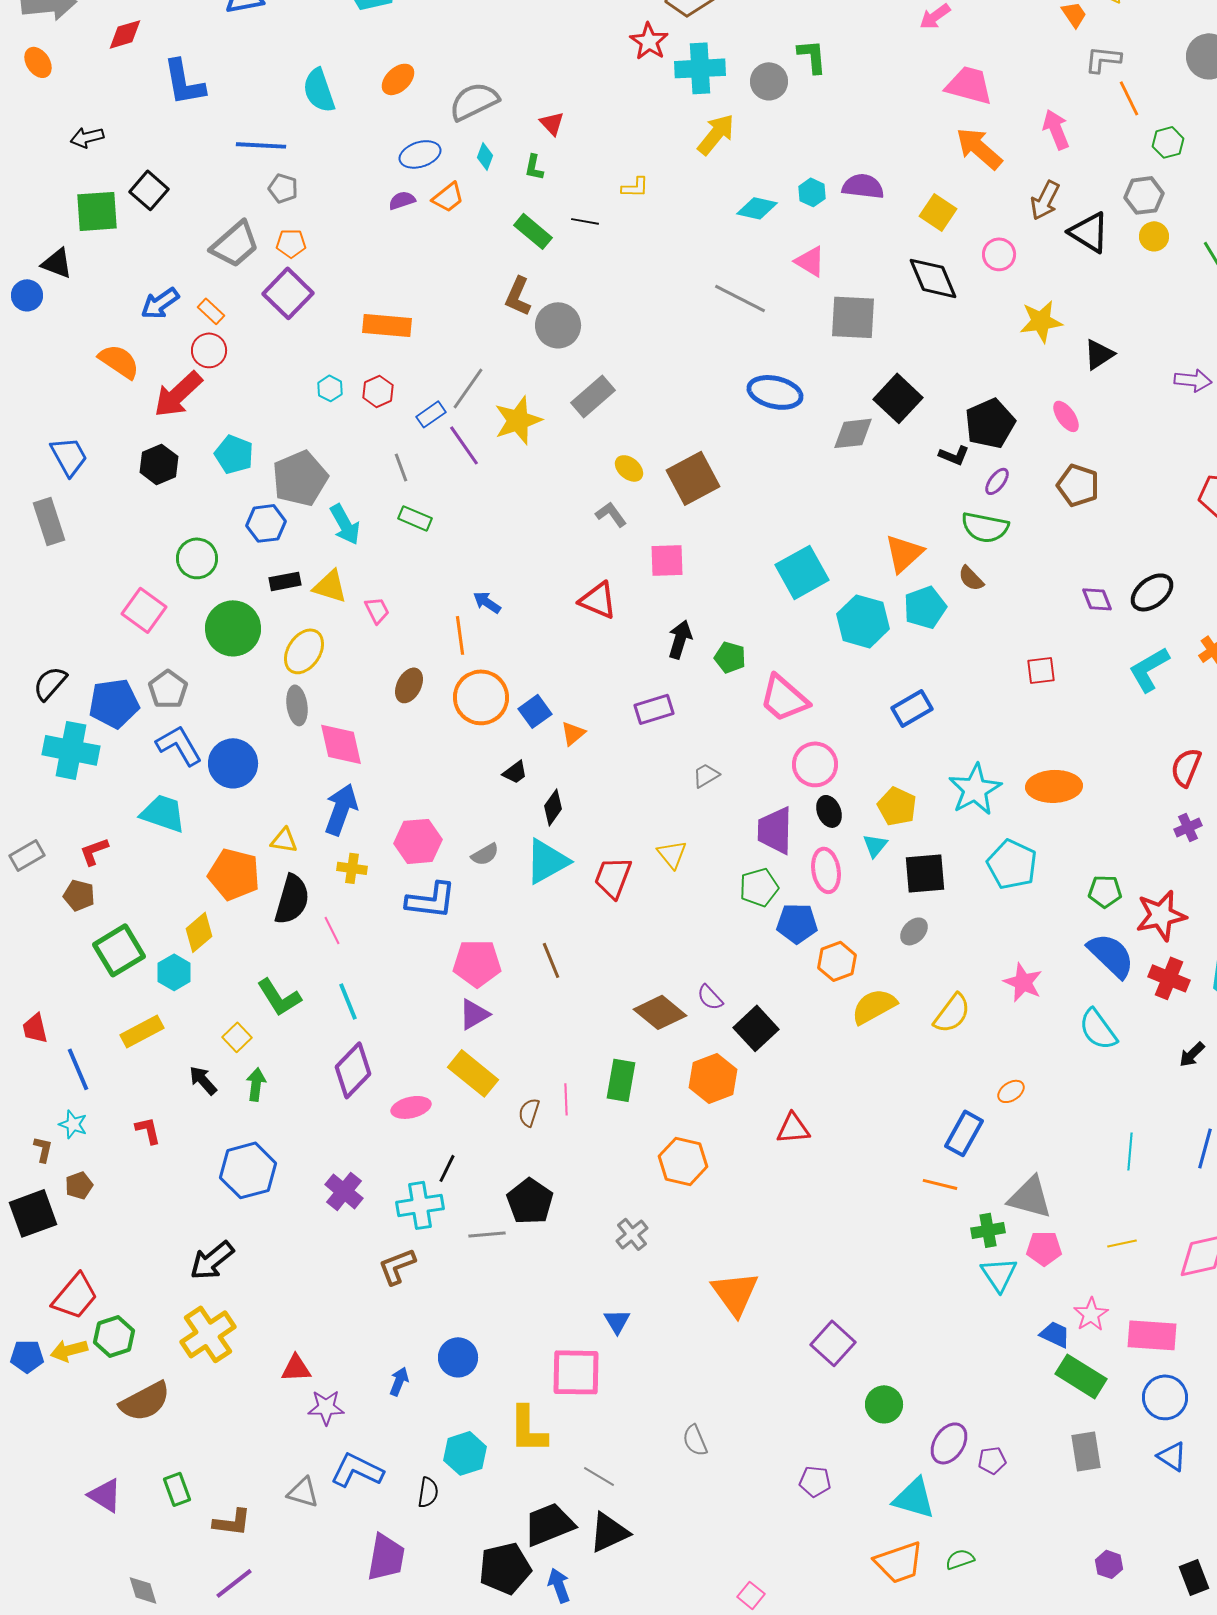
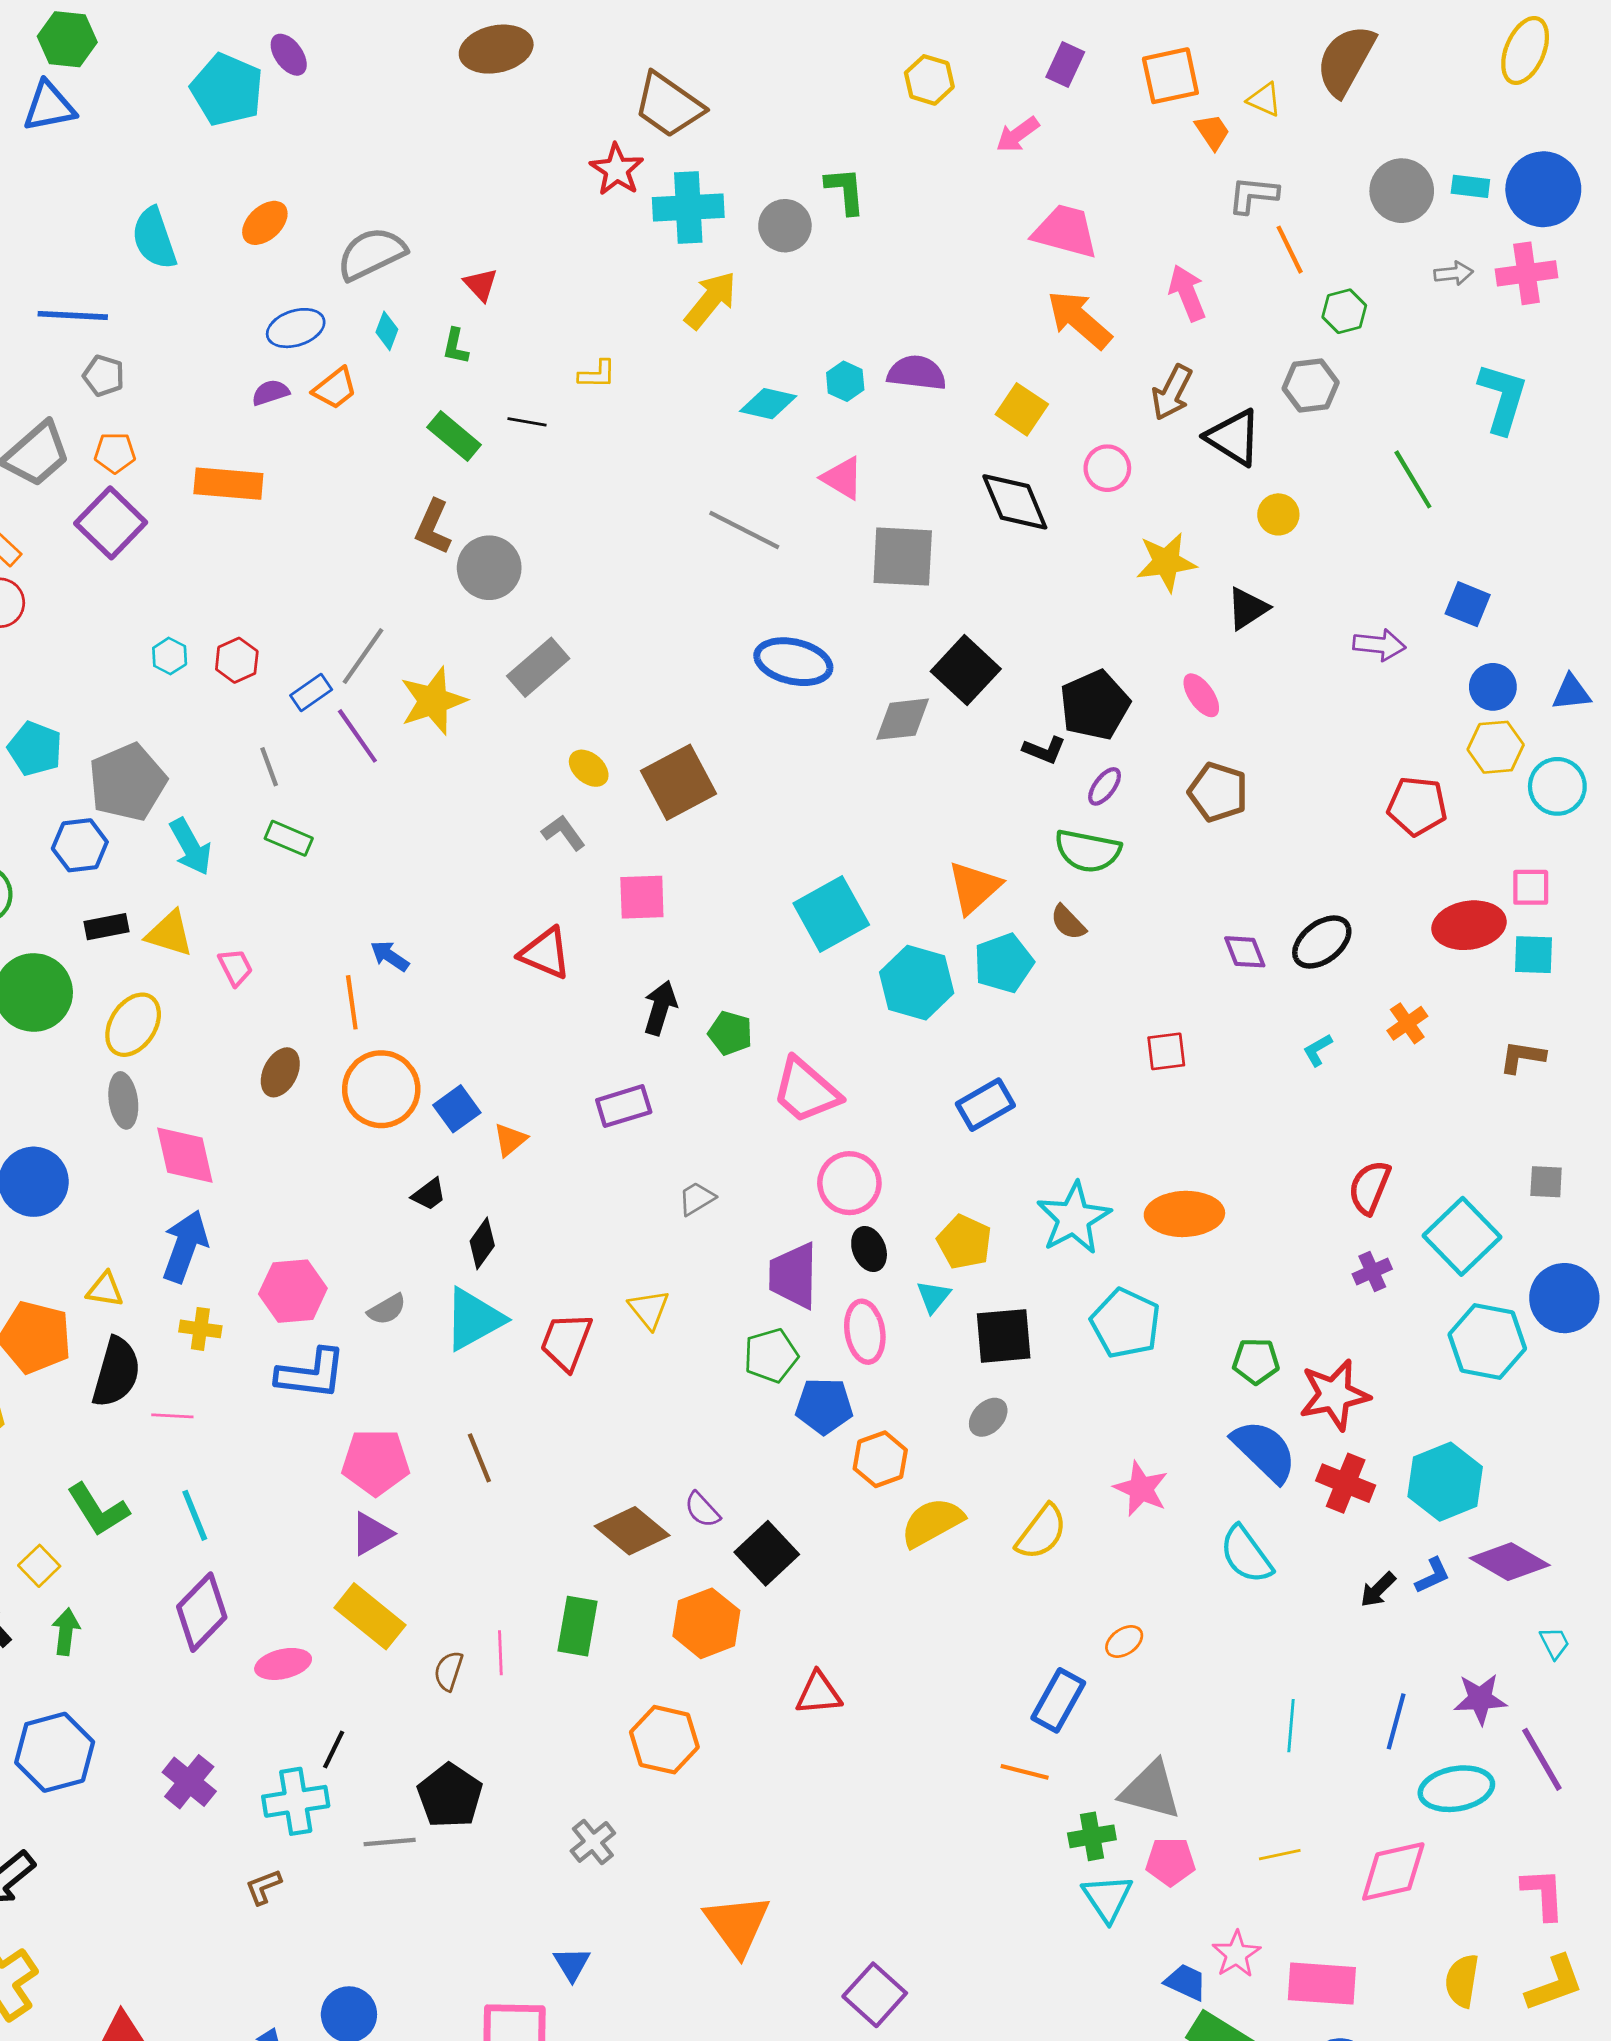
yellow circle: (1154, 236) -> (1278, 514), moved
orange rectangle: (387, 325) -> (228, 484), moved
cyan L-shape: (1149, 669) -> (1318, 1050), size x0.5
pink line: (332, 930) -> (172, 1416), turned -60
brown L-shape: (397, 1266) -> (263, 1887), size x0.7

